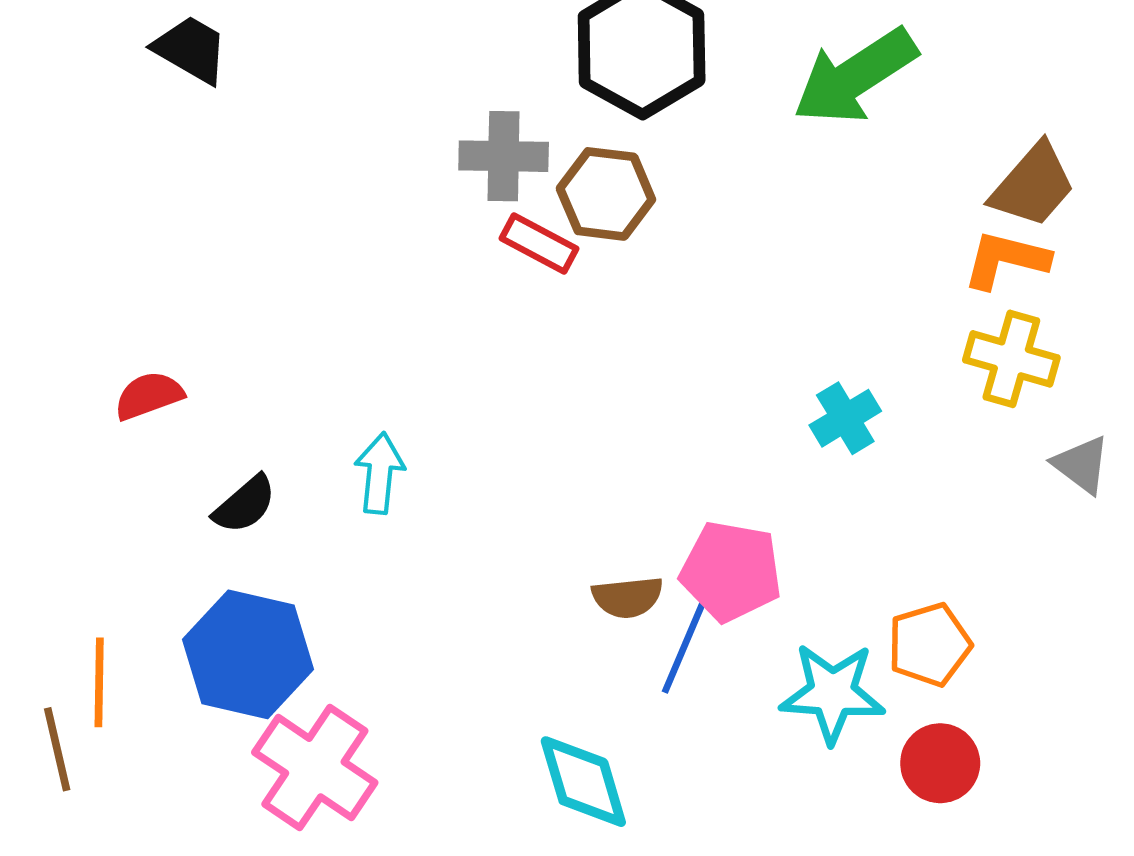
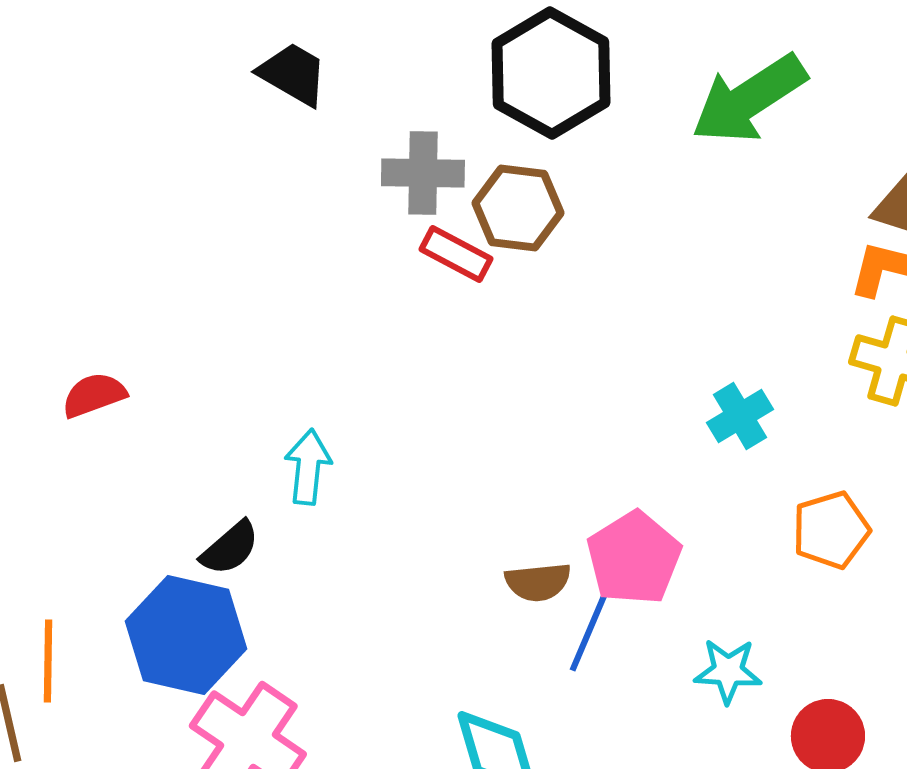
black trapezoid: (191, 49) -> (293, 74), moved
black semicircle: (245, 504) -> (230, 548), moved
pink pentagon: (731, 571) -> (634, 558), turned 30
orange pentagon: (929, 645) -> (831, 530), moved
cyan star: (832, 693) -> (728, 671), size x0.7

